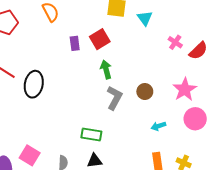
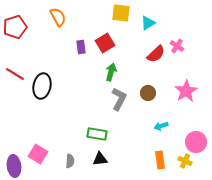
cyan triangle: (145, 18) -> (148, 23), turned 35
red semicircle: (198, 51) -> (156, 54), moved
green arrow: (106, 70) -> (111, 72), turned 30
pink circle: (195, 119) -> (196, 142), moved

